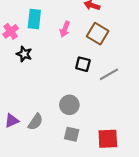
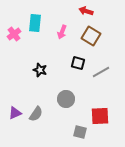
black star: (24, 54) -> (40, 70), moved
gray square: (72, 134) -> (80, 132), moved
red square: (108, 139) -> (100, 116), moved

